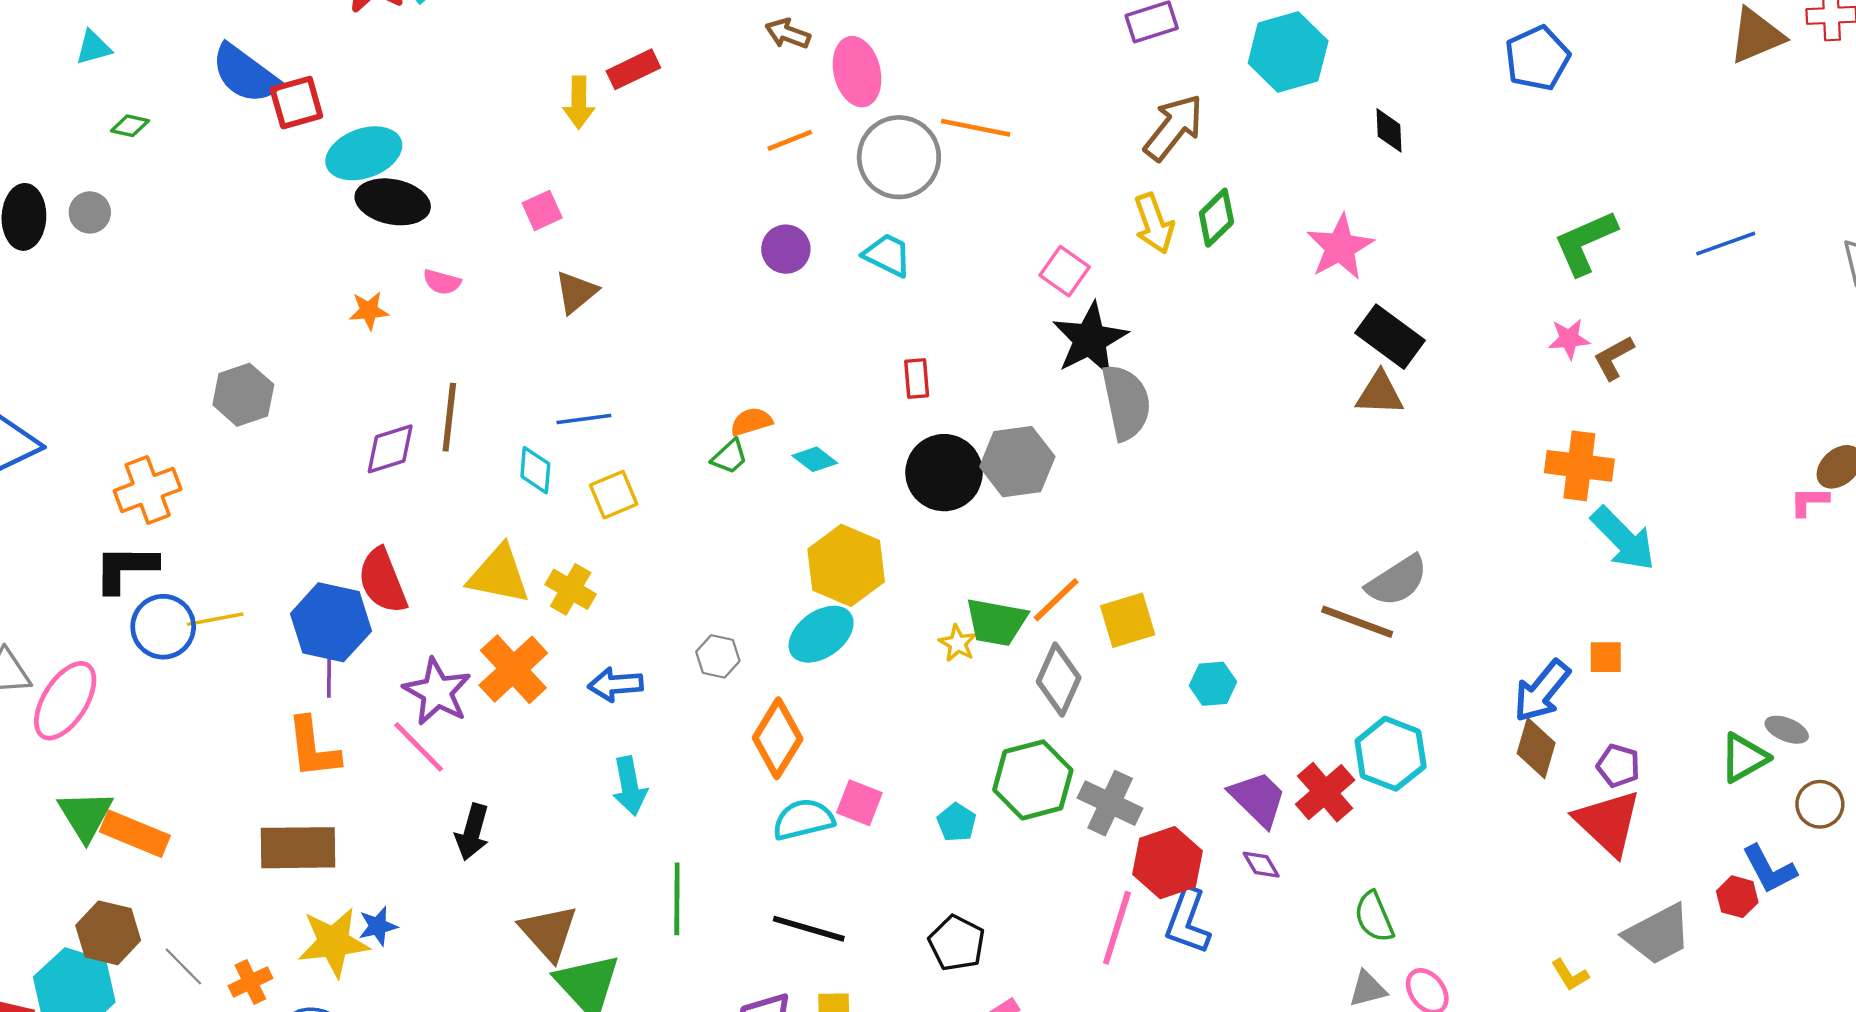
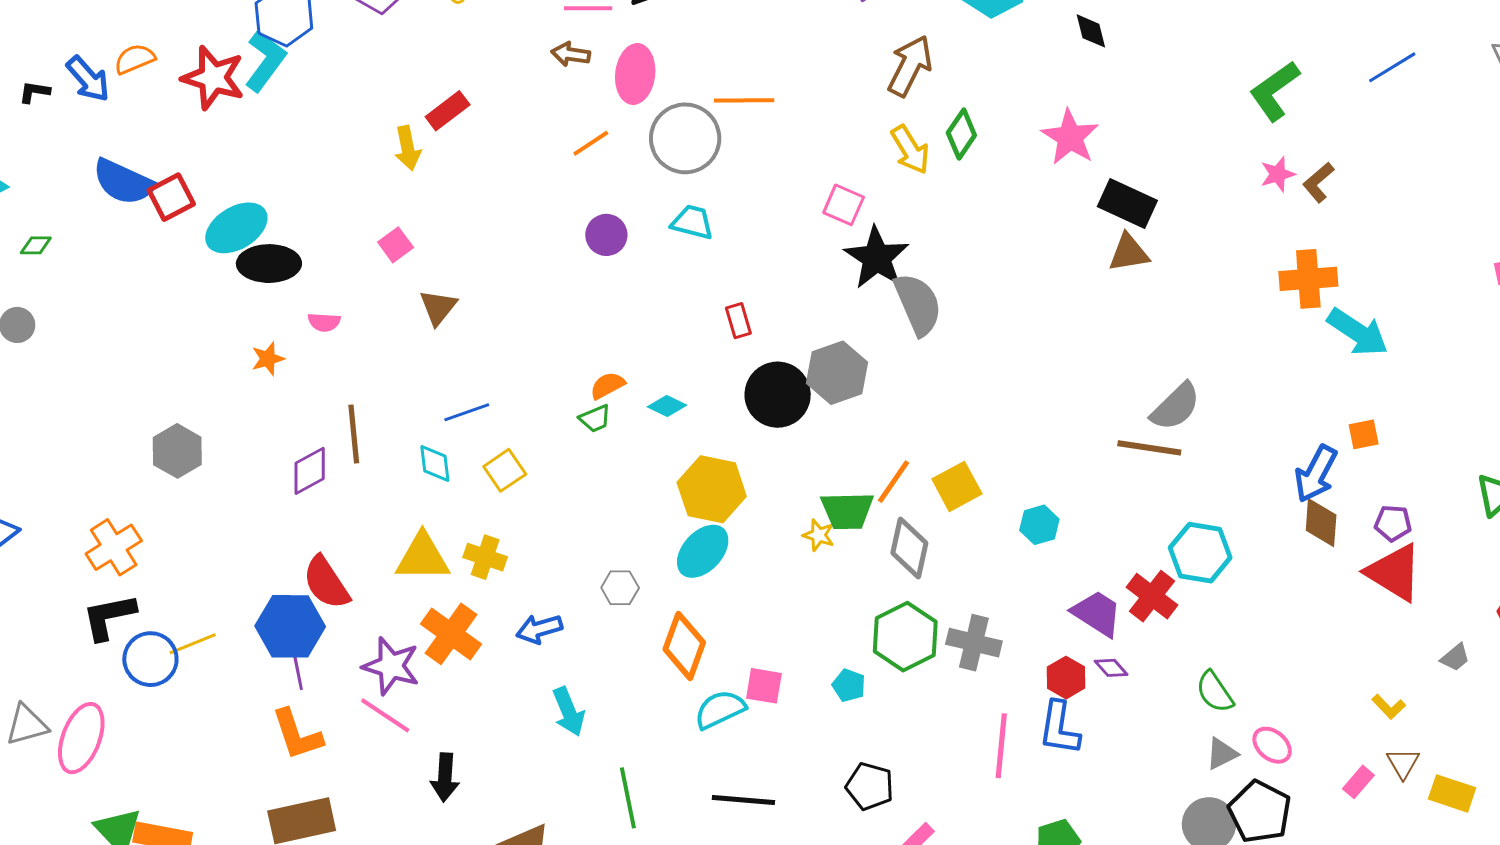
pink ellipse: (857, 72) -> (635, 74), turned 32
green trapezoid: (729, 457) -> (595, 419), turned 32
red hexagon: (1168, 863) -> (1066, 678), moved, size x0.7
gray trapezoid: (1658, 934) -> (1455, 657), size x0.5

